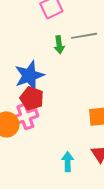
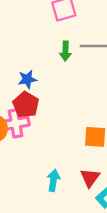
blue star: (29, 75) -> (27, 79), size x0.6

